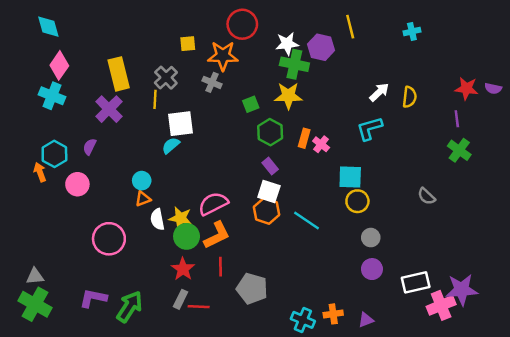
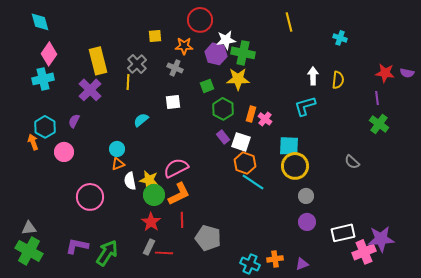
cyan cross: (412, 32) -> (340, 38), moved, turned 32
white star: (287, 44) -> (226, 40), moved
purple hexagon: (321, 47) -> (216, 54), moved
orange star: (223, 56) -> (184, 46), size x0.7
white arrow: (379, 92) -> (313, 76), turned -48
cyan cross: (52, 96) -> (43, 79), turned -35
white square: (180, 124) -> (173, 102), moved, size x0.7
white square: (269, 191) -> (241, 142), moved
yellow circle: (357, 201) -> (295, 166), size x1.4
orange hexagon: (267, 211) -> (245, 163), moved

